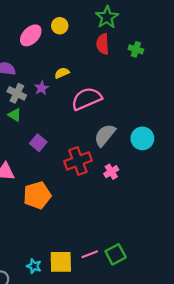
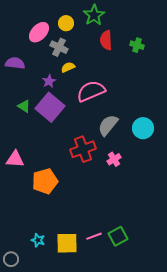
green star: (107, 17) -> (94, 15), moved
gray cross: (17, 93) -> (59, 47), moved
purple square: (38, 143) -> (50, 107), moved, size x1.8
cyan star: (34, 266) -> (38, 240), moved

